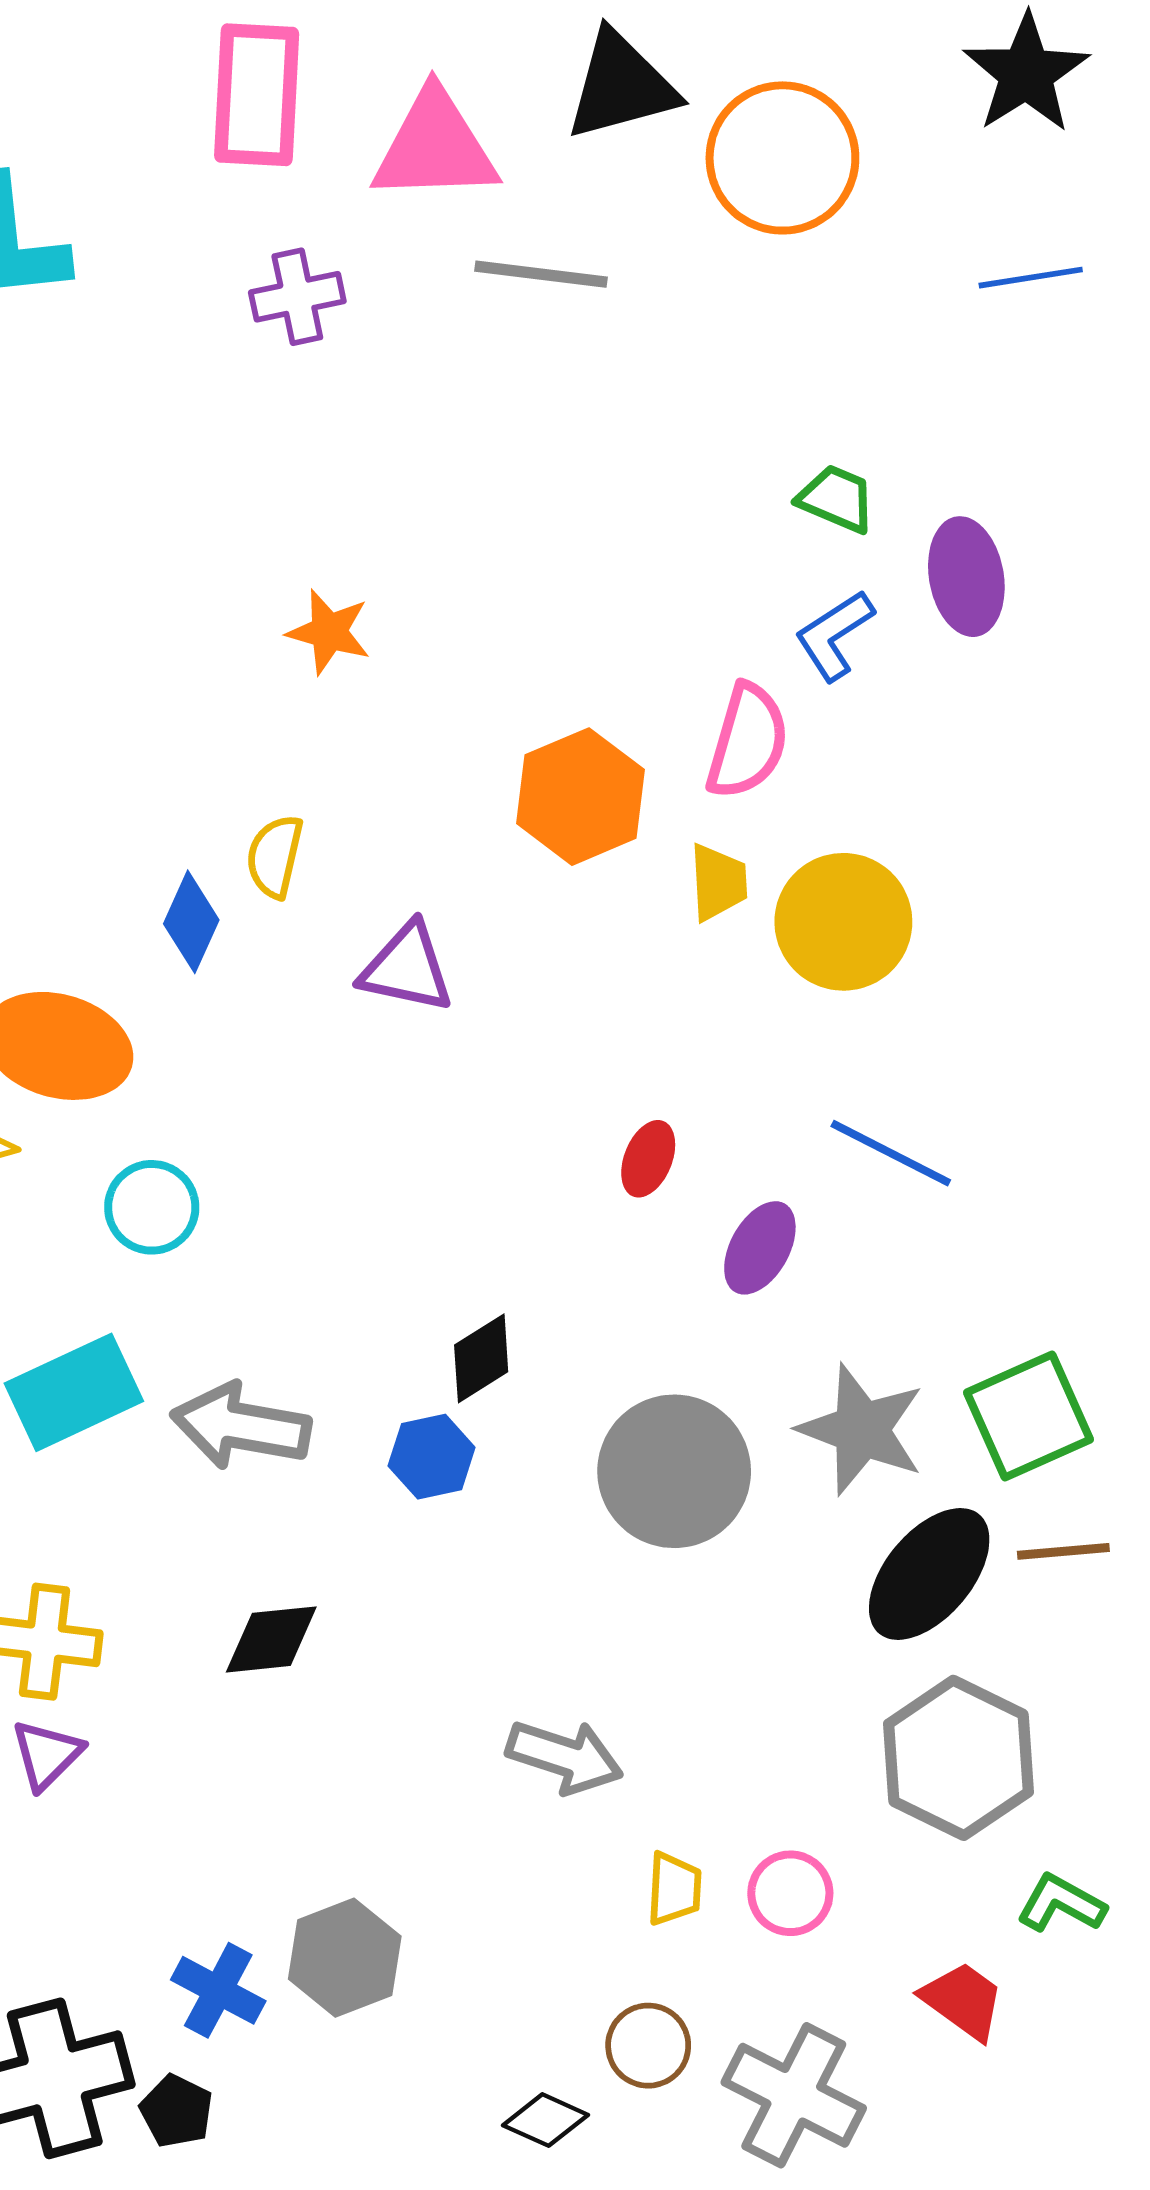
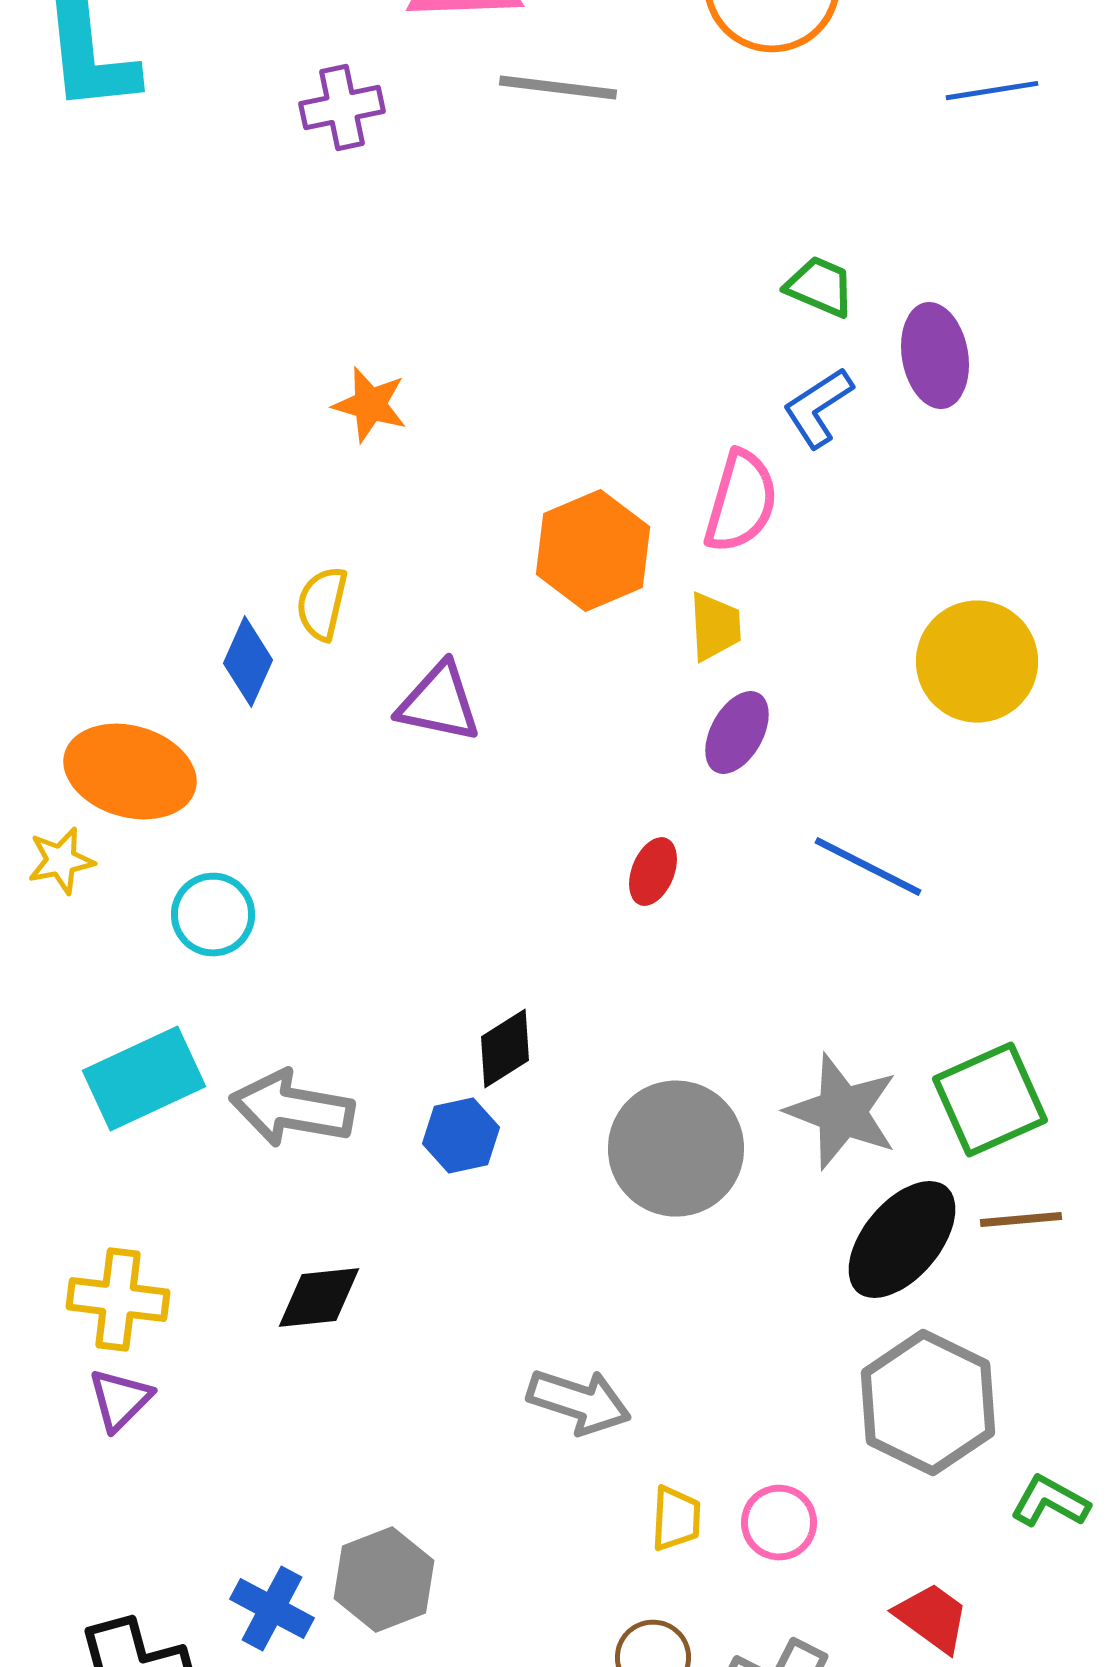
yellow circle: (843, 922) -> (977, 662), moved
purple ellipse: (760, 1248) -> (737, 733), moved
green L-shape: (1061, 1903) -> (1050, 1502), moved

